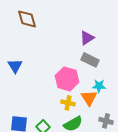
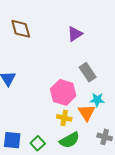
purple triangle: (87, 38) -> (75, 34), moved
gray rectangle: (90, 60) -> (88, 72), turned 30

